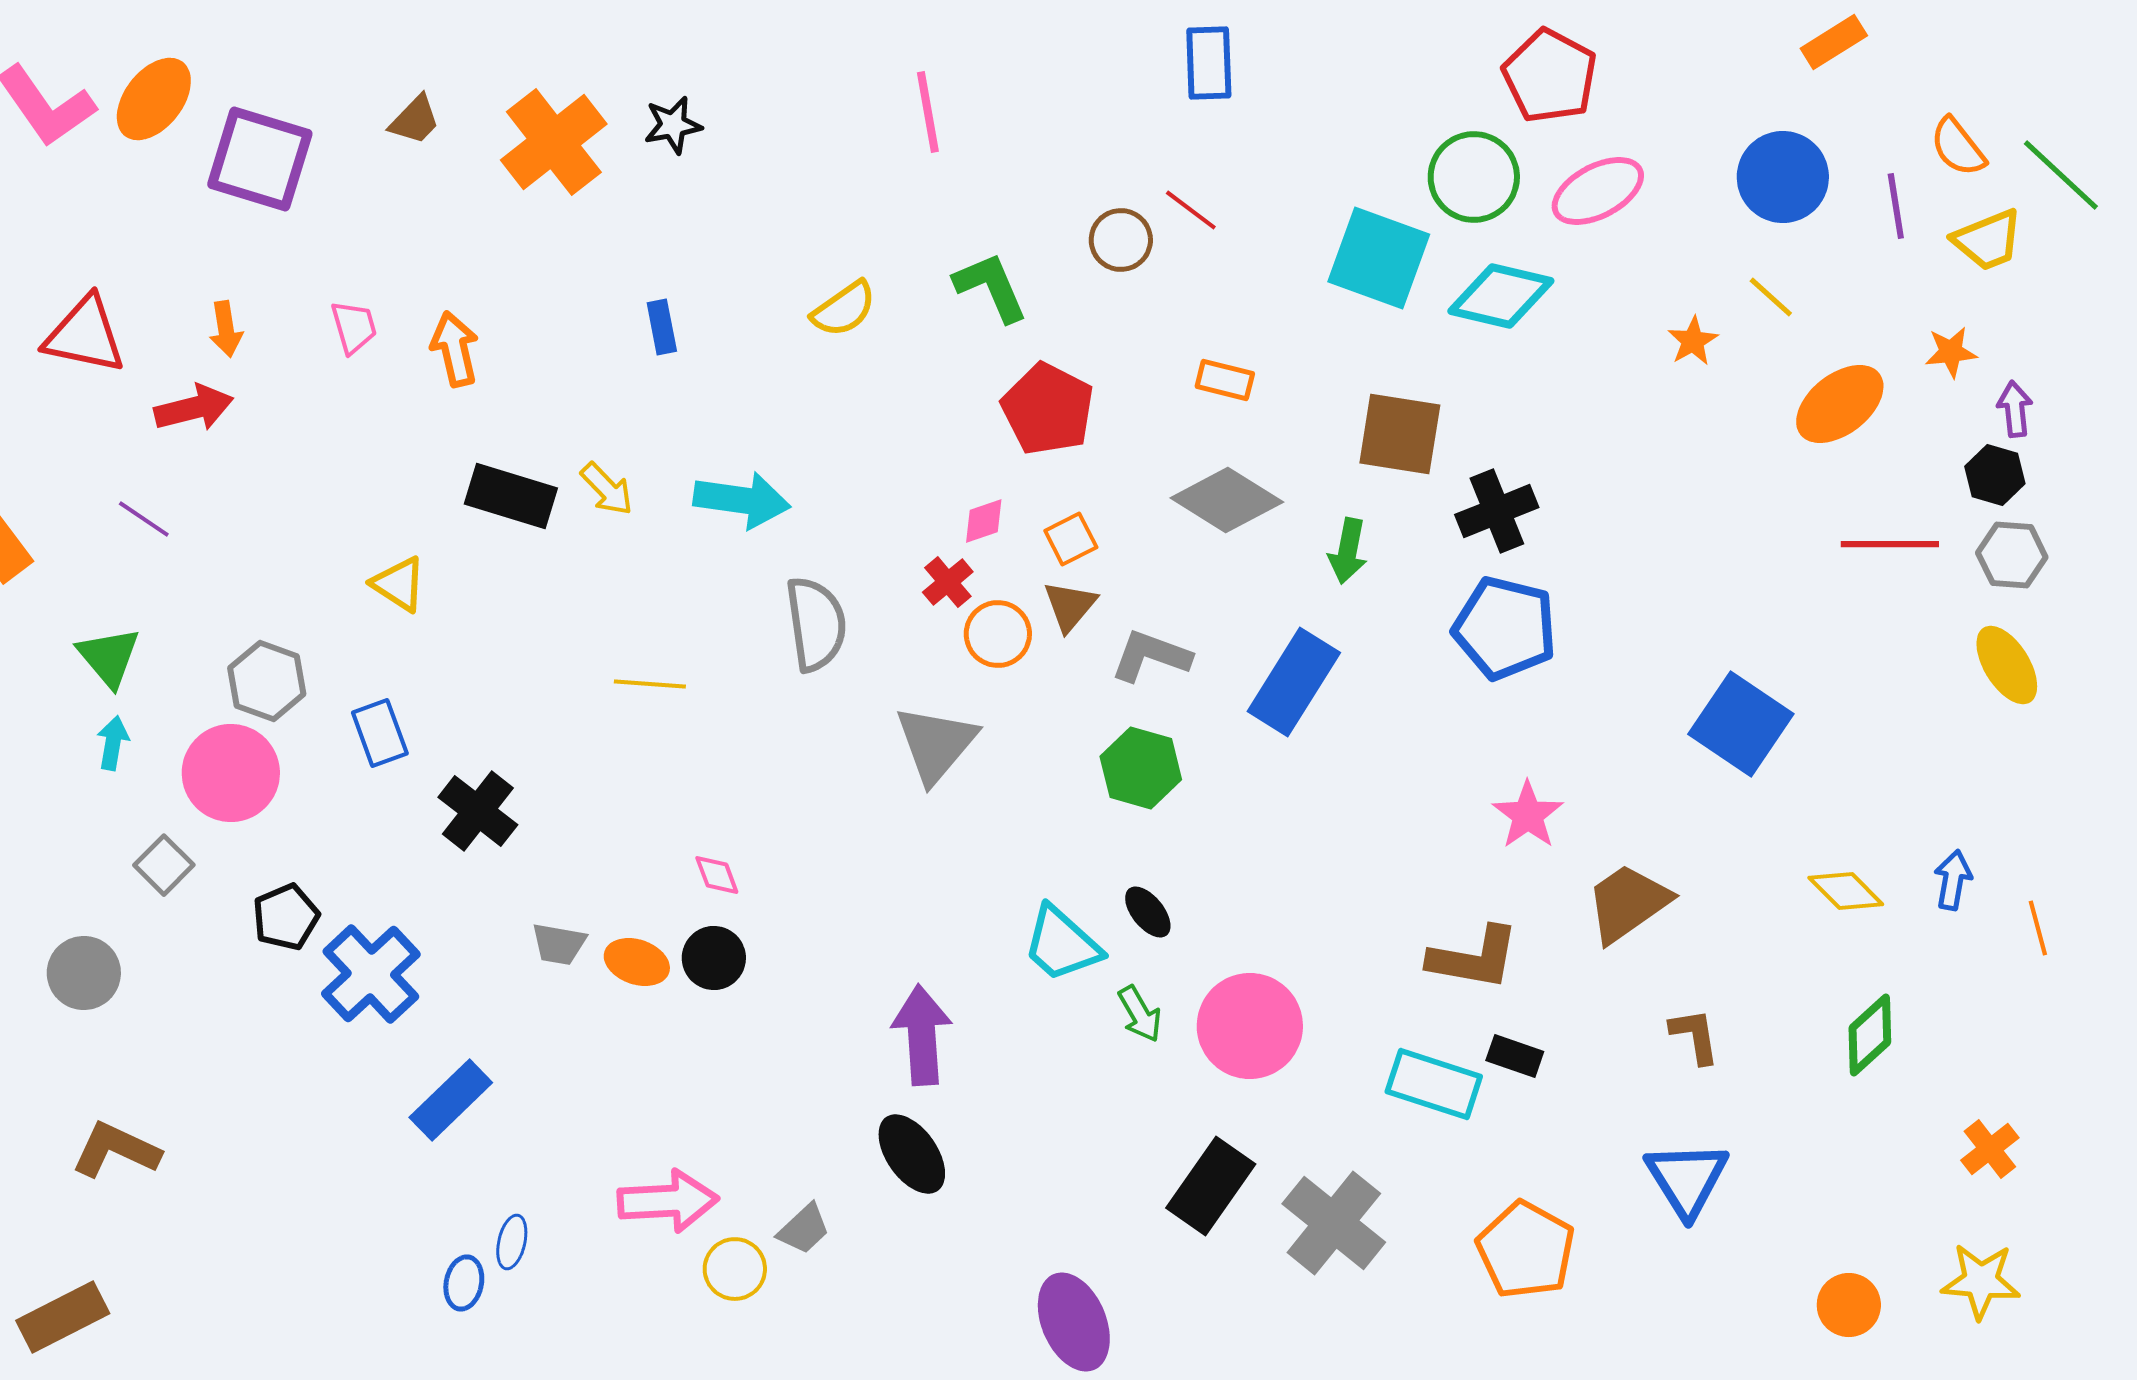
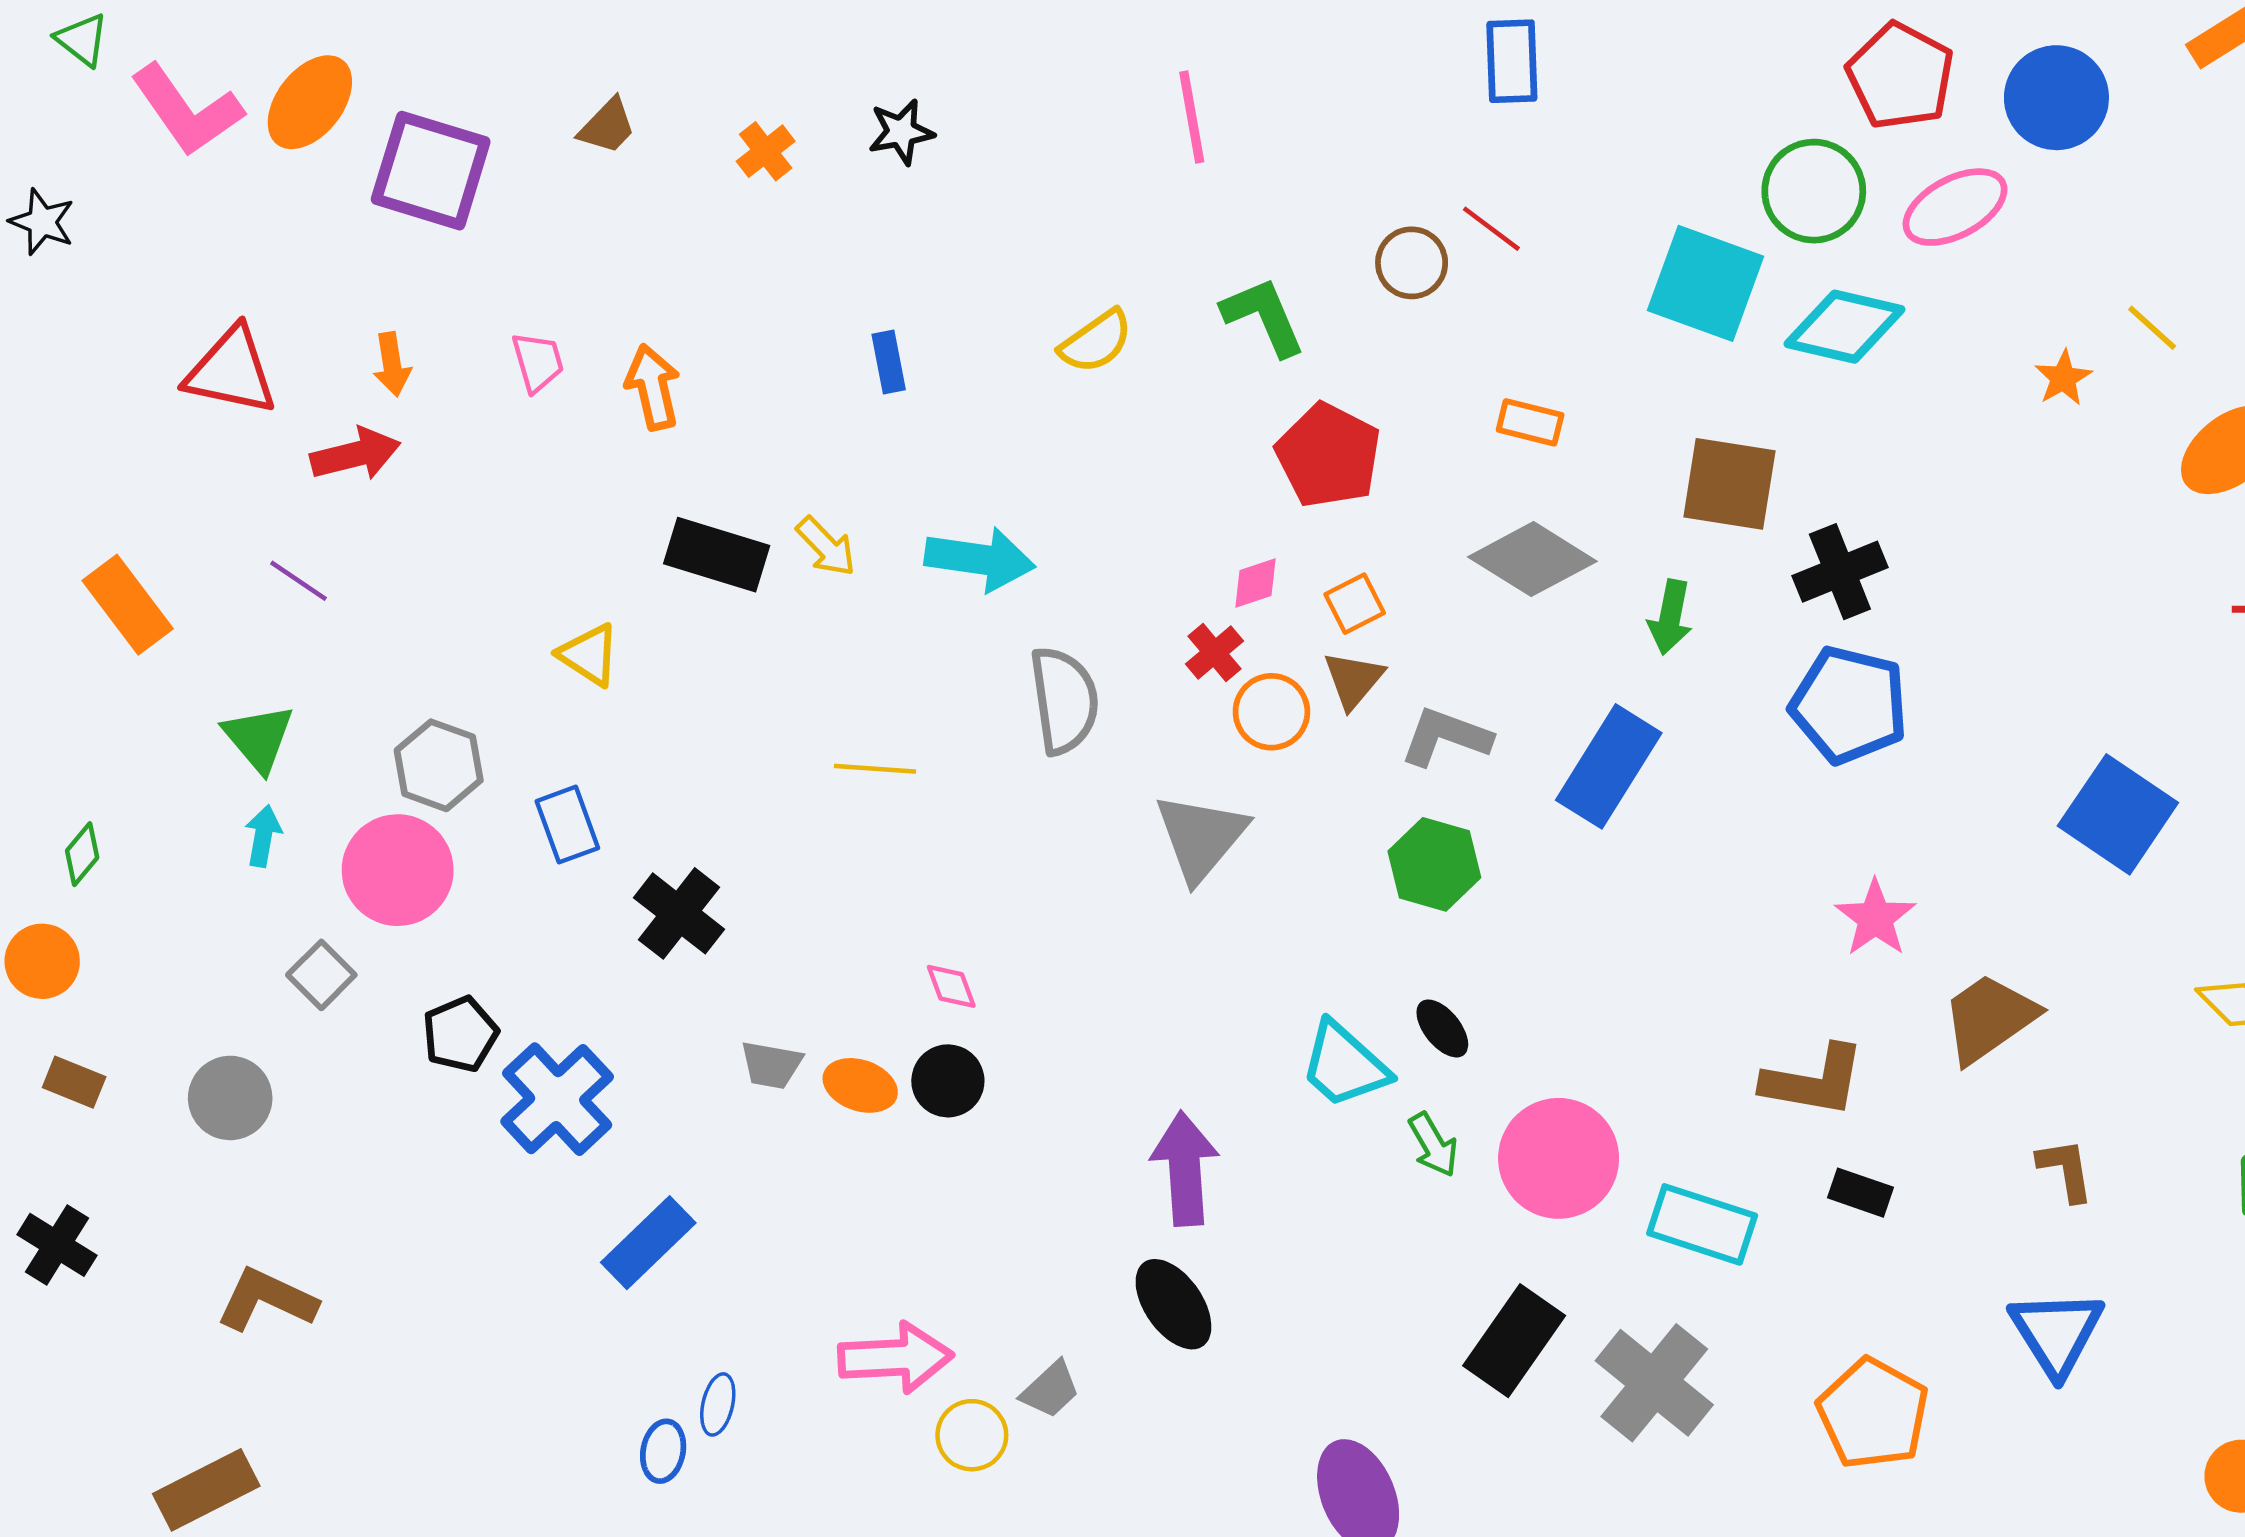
orange cross: (554, 142) -> (766, 151), size x0.5
blue circle: (1783, 177) -> (2056, 98), moved
cyan rectangle: (1434, 1084) -> (1702, 1224), moved

